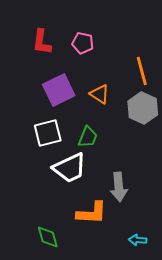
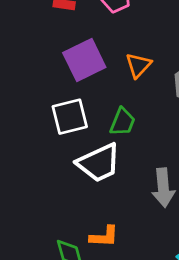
orange triangle: (100, 94) -> (138, 65), turned 40
orange L-shape: (92, 213) -> (104, 236), moved, size x0.7

